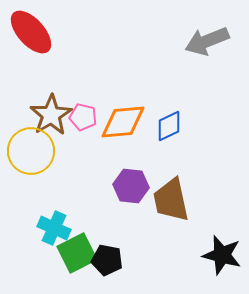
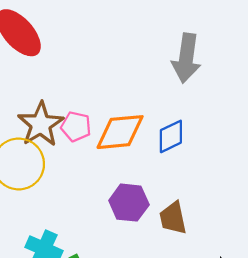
gray arrow: (207, 41) -> (186, 58), moved, turned -60
brown trapezoid: (171, 200) -> (173, 218), size x0.7

